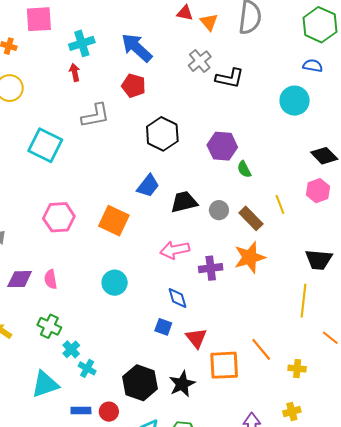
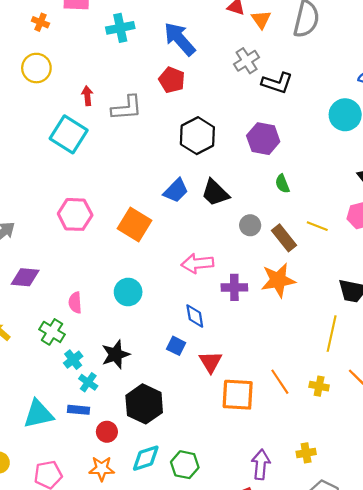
red arrow: (75, 72) -> (87, 96), moved
purple hexagon: (222, 146) -> (263, 139), moved
black trapezoid: (184, 202) -> (215, 193), moved, turned -128
yellow line: (280, 204) -> (317, 226), turned -54
pink semicircle: (51, 279) -> (75, 303), moved
yellow cross: (297, 369) -> (319, 386), moved
cyan triangle: (45, 384) -> (38, 414), moved
black star: (182, 384) -> (116, 354), moved
blue rectangle: (81, 410) -> (79, 410), moved

